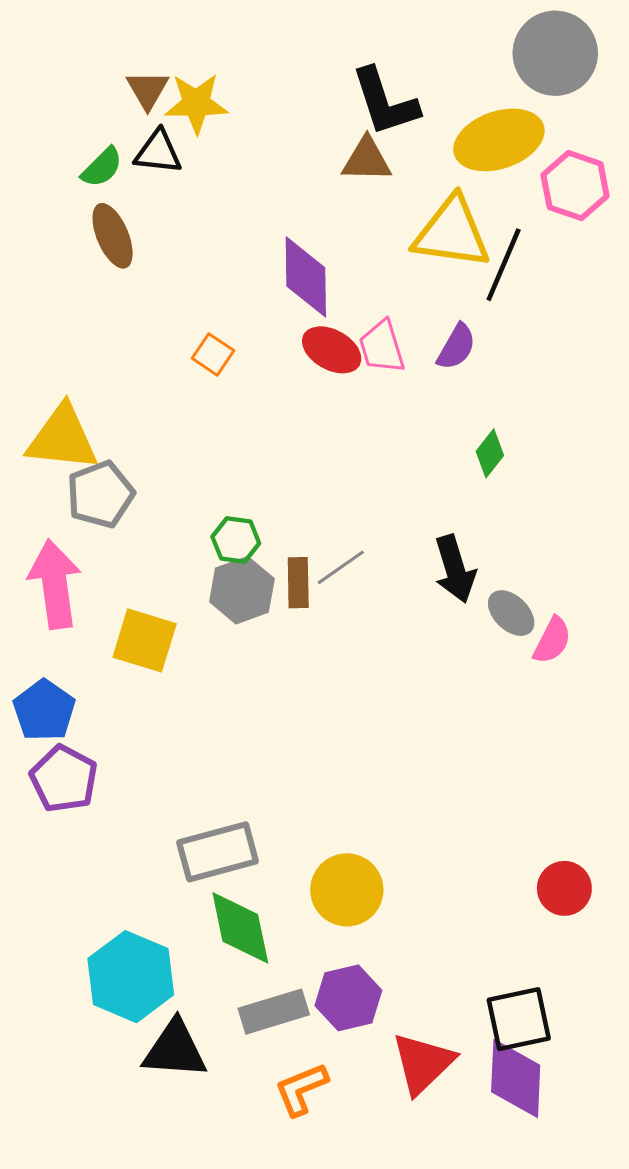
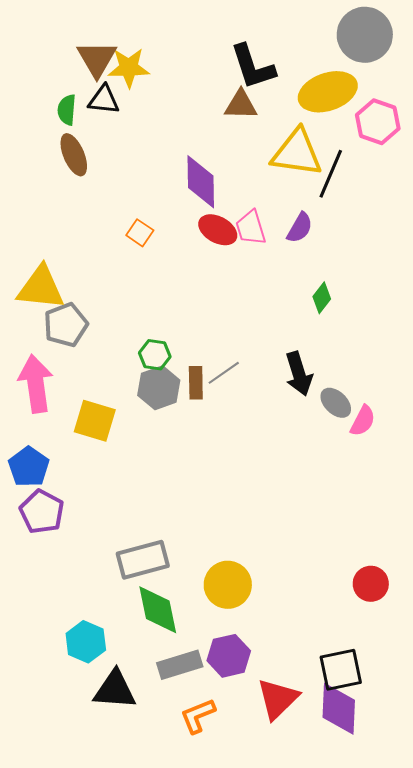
brown triangle: (148, 90) -> (97, 59), size x1.4
green semicircle: (102, 167) -> (67, 110), turned 140
cyan hexagon: (131, 977) -> (86, 642), size x0.7

